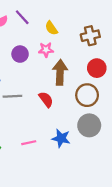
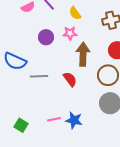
blue star: (61, 138) -> (74, 120), moved

